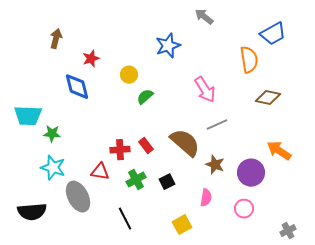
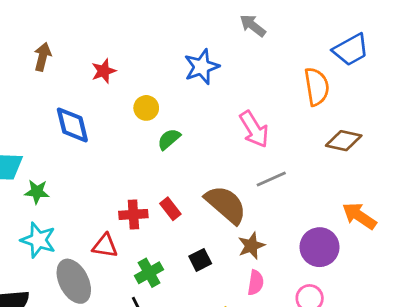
red star: (91, 59) -> (104, 71), moved
brown star: (215, 165) -> (251, 246), moved, turned 30
green cross: (136, 180) -> (149, 273), moved

